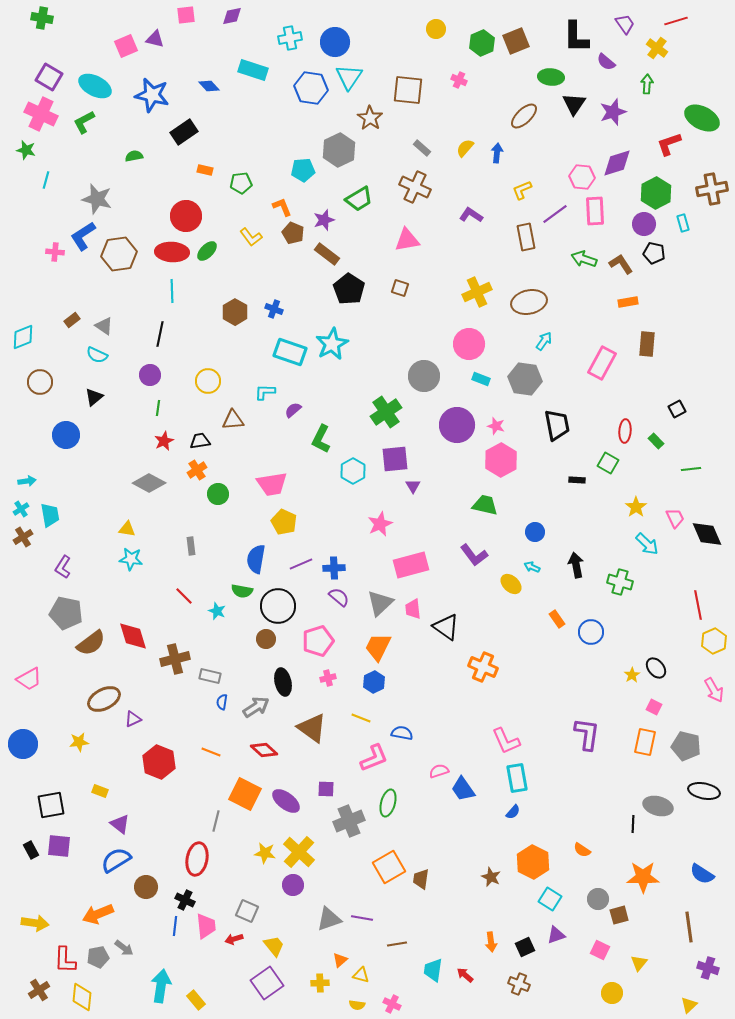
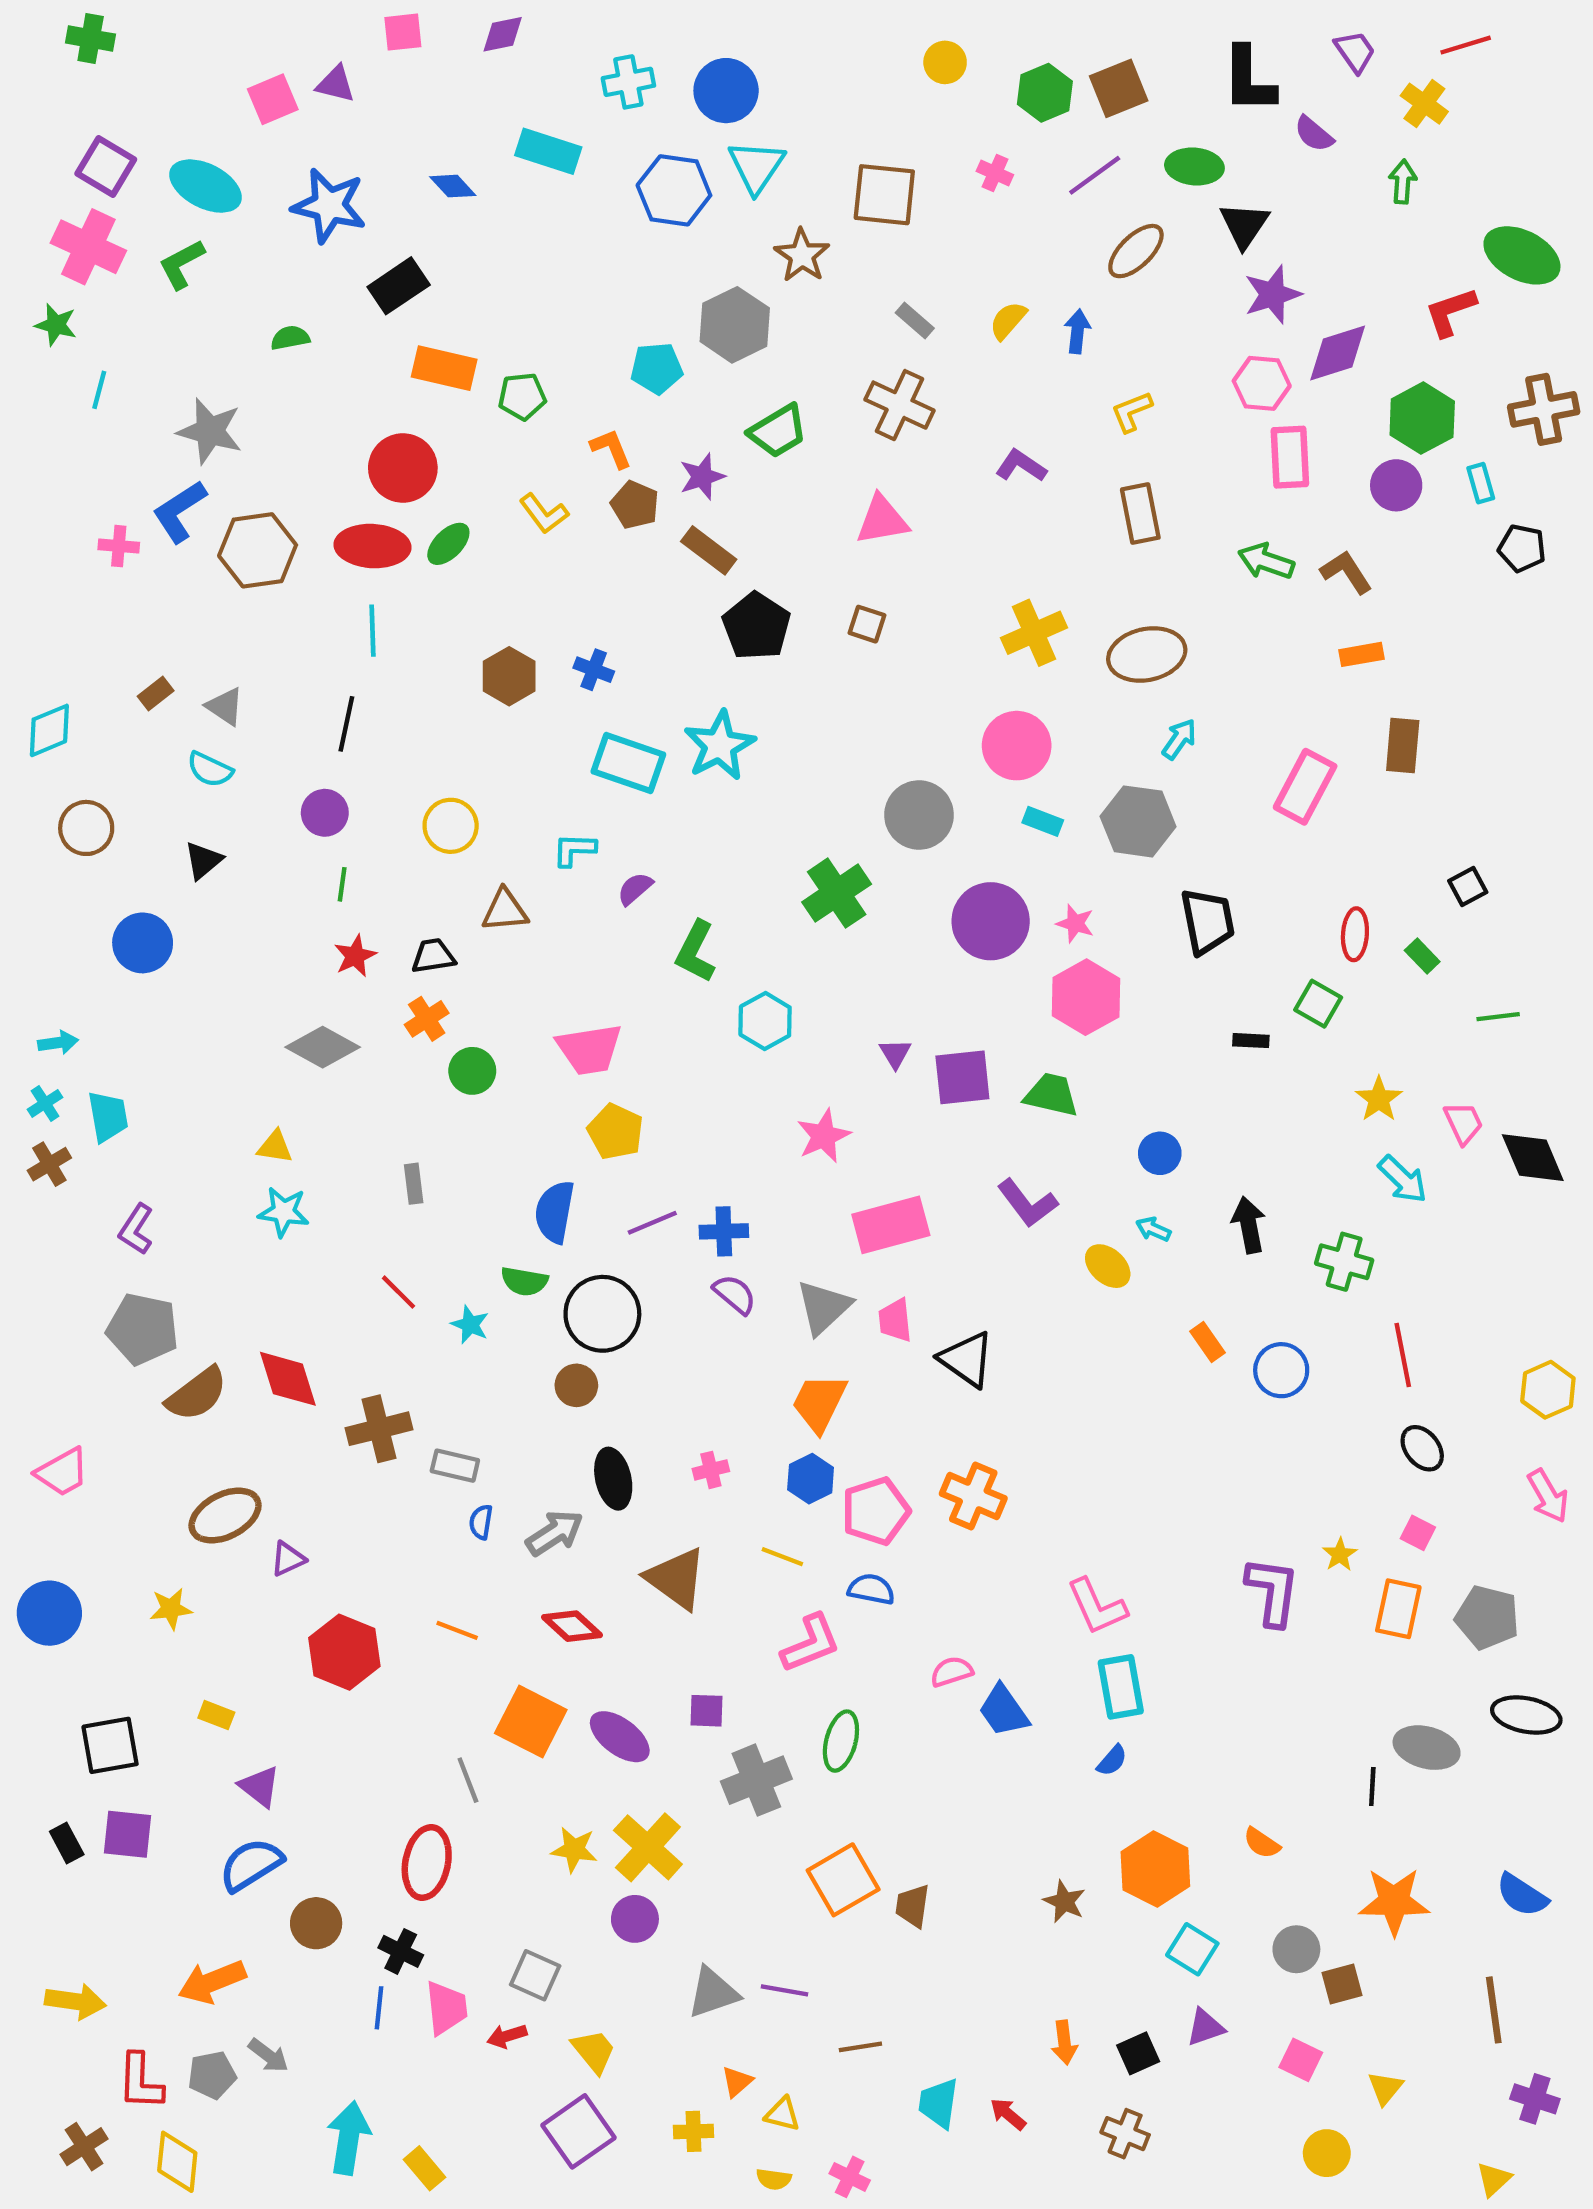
purple star: (613, 112) -> (1273, 294), moved
orange rectangle: (205, 170) -> (444, 368), size x1.8
purple line: (555, 214) -> (1095, 175), moved
black pentagon: (654, 253) -> (1522, 548), moved
purple square: (395, 459) -> (962, 1077), moved
red line: (698, 605) -> (1403, 1355), moved
pink pentagon: (318, 641) -> (876, 1511), moved
orange cross: (483, 667) -> (973, 1496), moved
yellow star: (632, 675) -> (1340, 1555), moved
gray line: (216, 821) -> (468, 1780), turned -35

